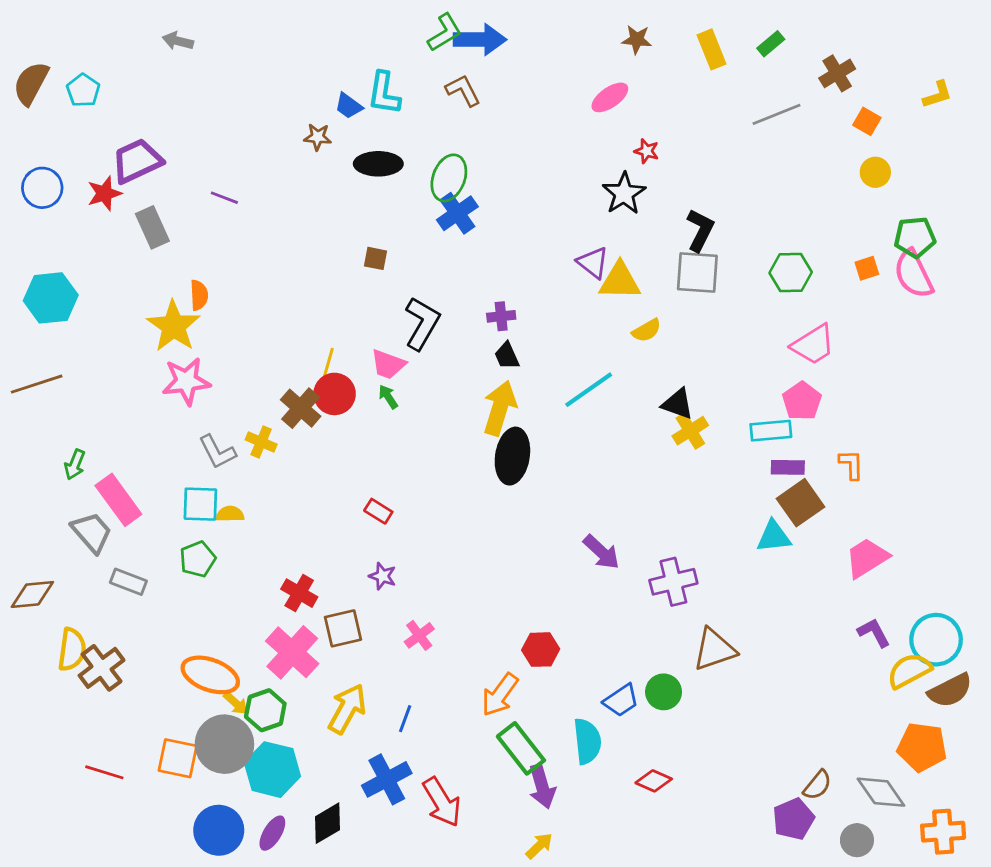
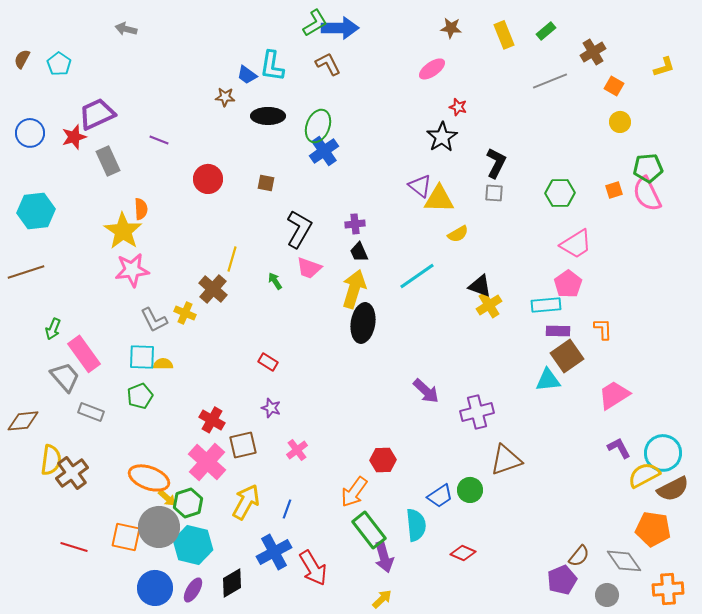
brown semicircle: (31, 83) -> (22, 59), size x0.6
gray square: (697, 273) -> (494, 193), size x0.6
pink trapezoid: (388, 364) -> (309, 268), moved
red circle: (335, 394) -> (208, 179), moved

